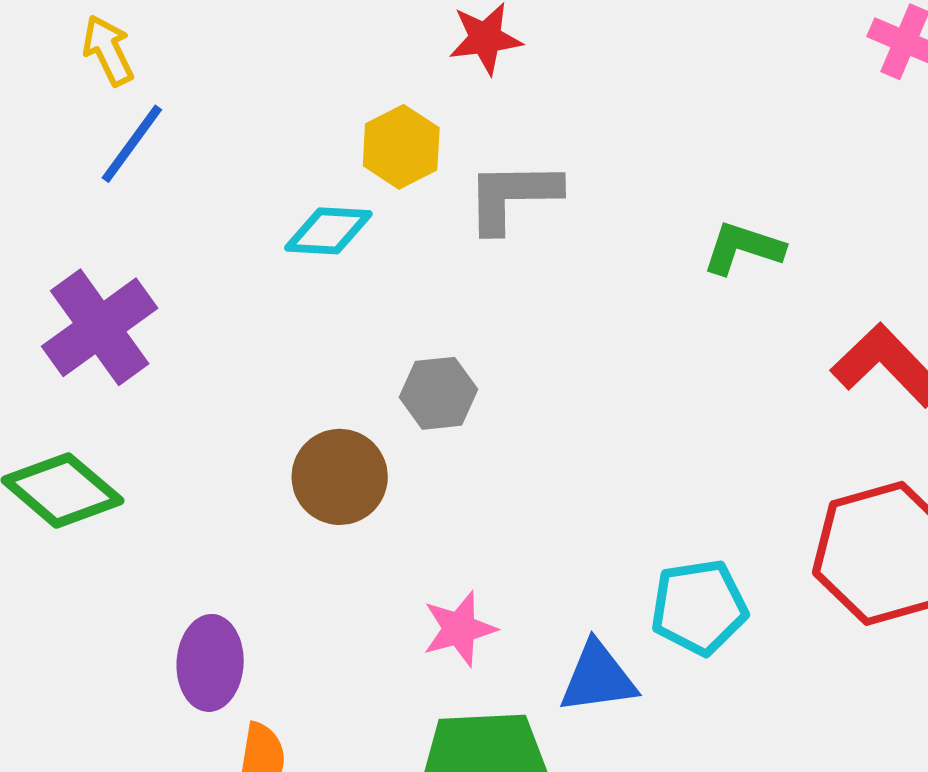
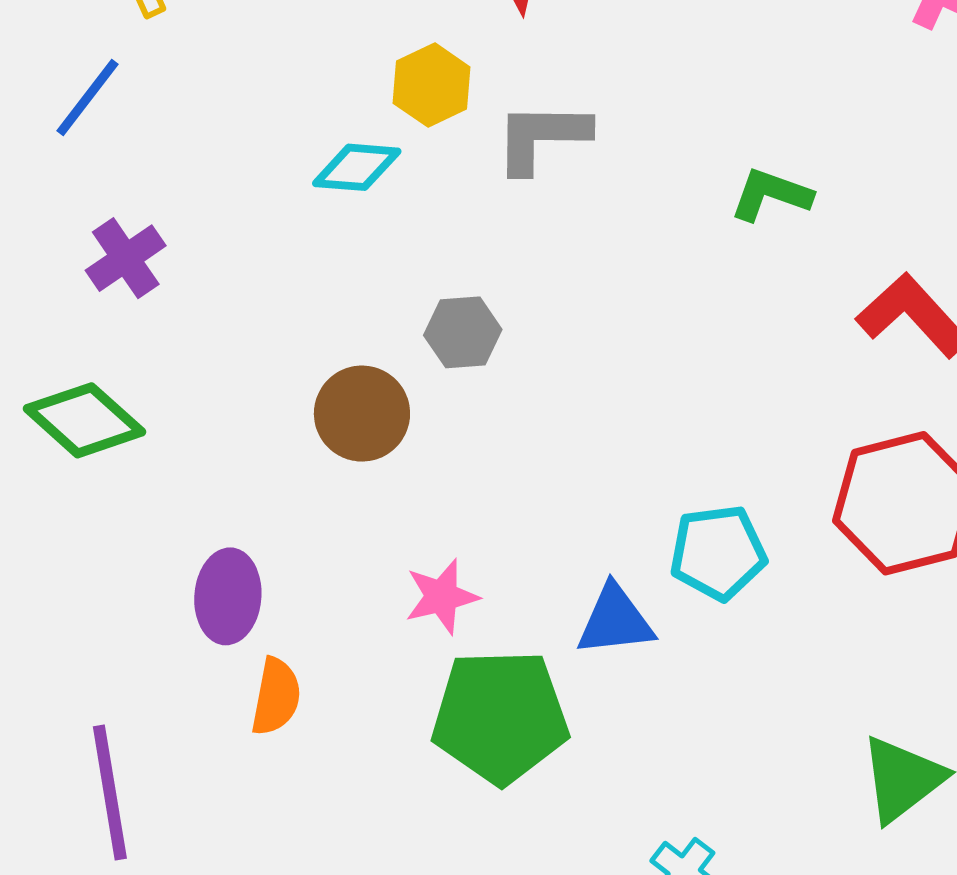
blue line: (132, 144) -> (87, 98), moved
purple cross: (100, 327) -> (126, 258), size x0.7
pink star: (459, 629) -> (442, 597), moved

